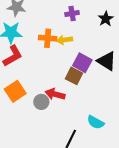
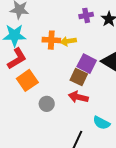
purple cross: (72, 13) -> (86, 15), moved
orange square: (15, 91) -> (27, 80), moved
red arrow: (55, 94) -> (78, 97), moved

